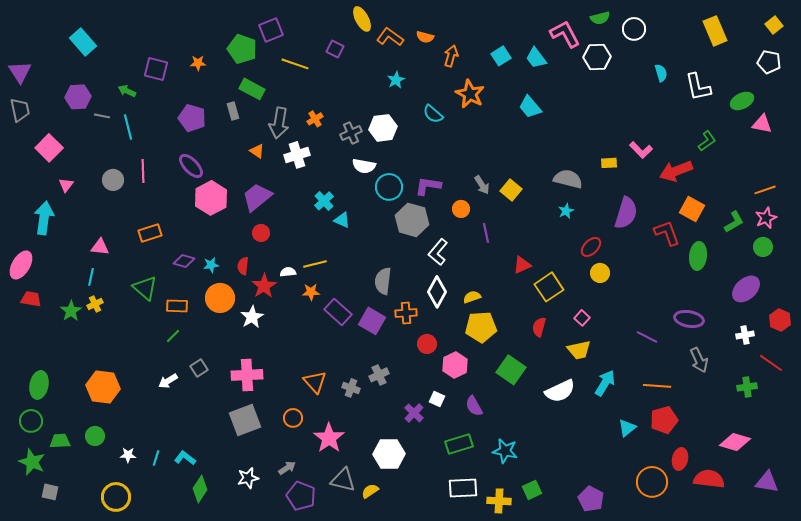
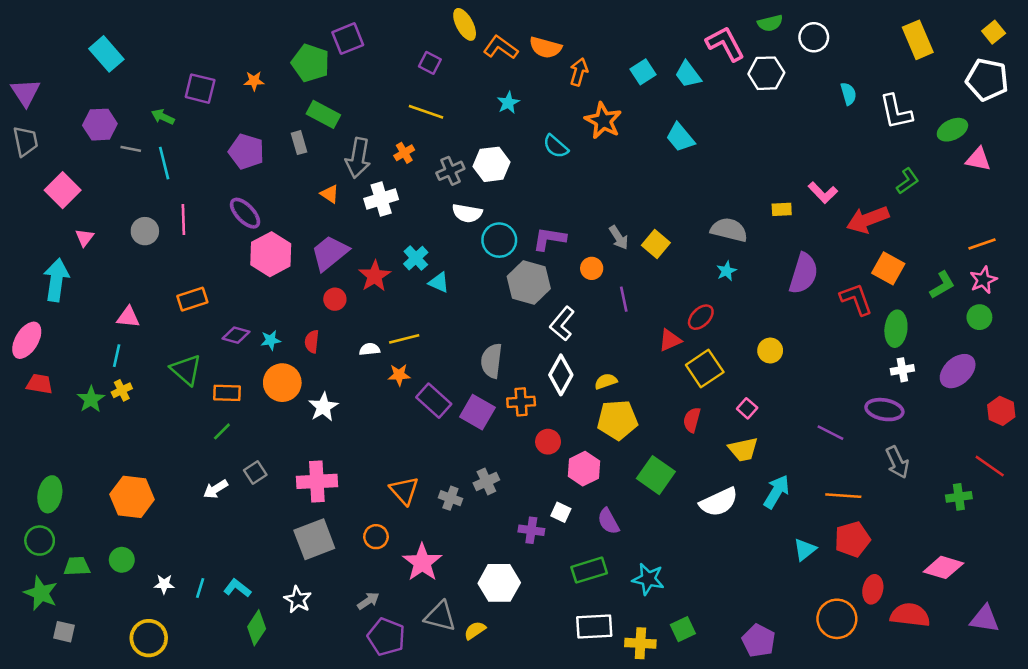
orange semicircle: (425, 37) -> (545, 48), size x1.4
white pentagon: (769, 62) -> (987, 80), size x1.4
yellow line: (295, 64) -> (426, 112), moved
red ellipse: (591, 247) -> (701, 317), moved
red star: (264, 286) -> (375, 276), moved
white cross: (745, 335) -> (902, 370), moved
purple cross: (414, 413) -> (531, 530), turned -36
white star: (248, 478) -> (298, 600), moved, turned -30

